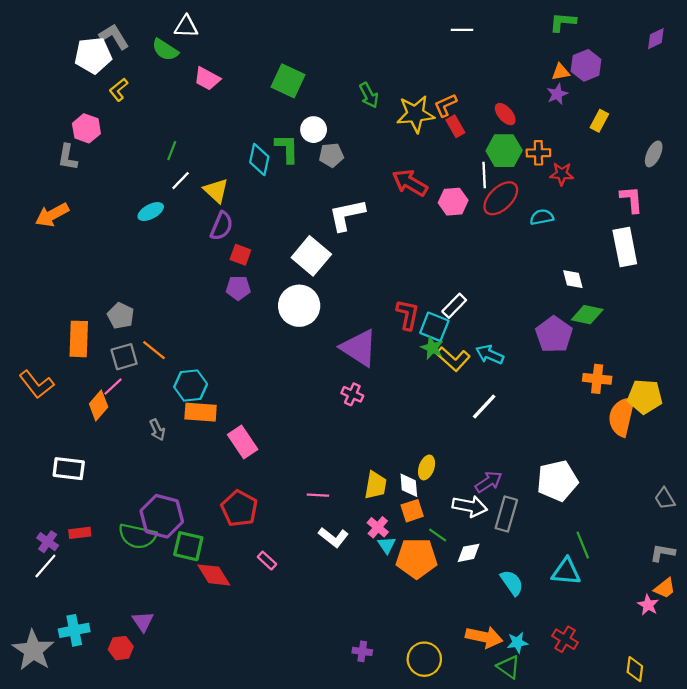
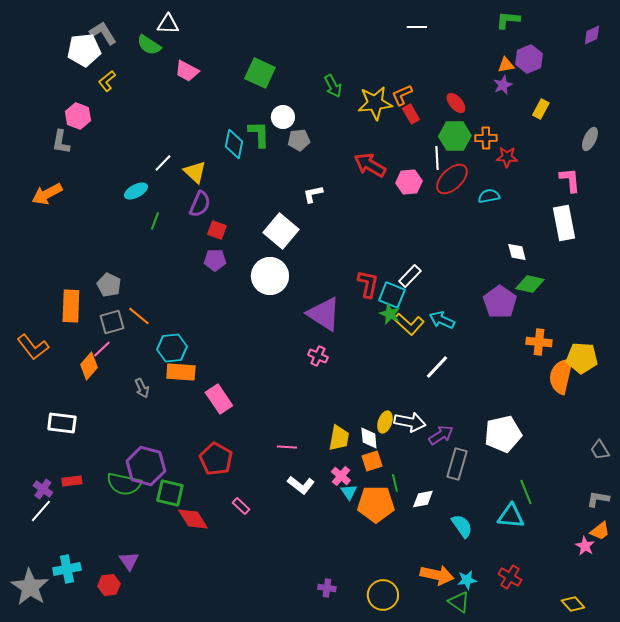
green line: (172, 151) -> (155, 221), moved
white L-shape: (347, 215) -> (313, 194), size x0.6
white arrow: (470, 506) -> (410, 422), moved
green line: (438, 535) -> (395, 483), turned 42
yellow diamond: (635, 669) -> (573, 604), turned -50

